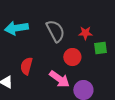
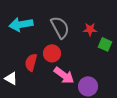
green square: (100, 48) -> (105, 44), turned 32
red circle: (72, 57) -> (52, 53), moved

